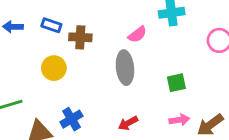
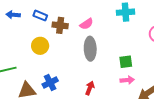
pink semicircle: (137, 34) -> (87, 24), moved
pink arrow: (179, 120) -> (127, 80), moved
red arrow: (128, 123) -> (90, 88), turned 136

